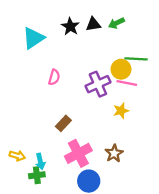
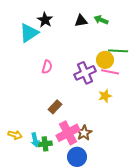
green arrow: (116, 23) -> (101, 20), turned 48
black star: (70, 27) -> (45, 20), moved
brown star: (114, 153) -> (84, 133), moved
green cross: (37, 175) -> (45, 144), moved

